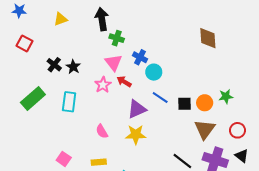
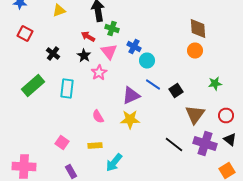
black star: (73, 67) -> (84, 56), moved
red arrow: (124, 82) -> (88, 36), moved
orange circle: (205, 103) -> (195, 50), moved
black square: (185, 104) -> (176, 90), turned -32

